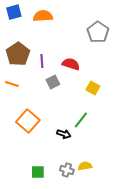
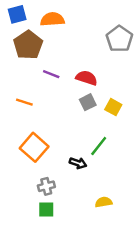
brown pentagon: (18, 54) -> (28, 45), moved
purple line: (42, 61) -> (51, 74), turned -64
gray square: (53, 82) -> (88, 102), moved
orange line: (12, 84) -> (24, 102), moved
gray cross: (67, 170) -> (46, 186), moved, turned -32

